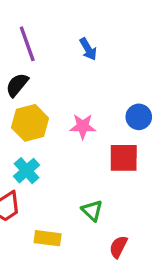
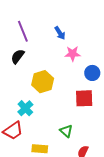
yellow hexagon: (30, 123) -> (43, 82), moved
pink star: (83, 126) -> (73, 54), moved

